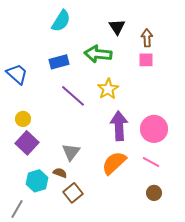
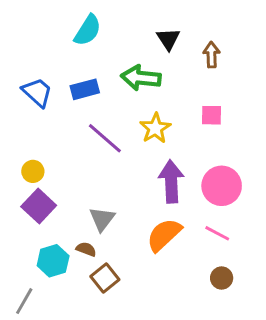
pink square: (146, 60) -> (212, 115), moved
blue trapezoid: (17, 74) -> (37, 92), moved

